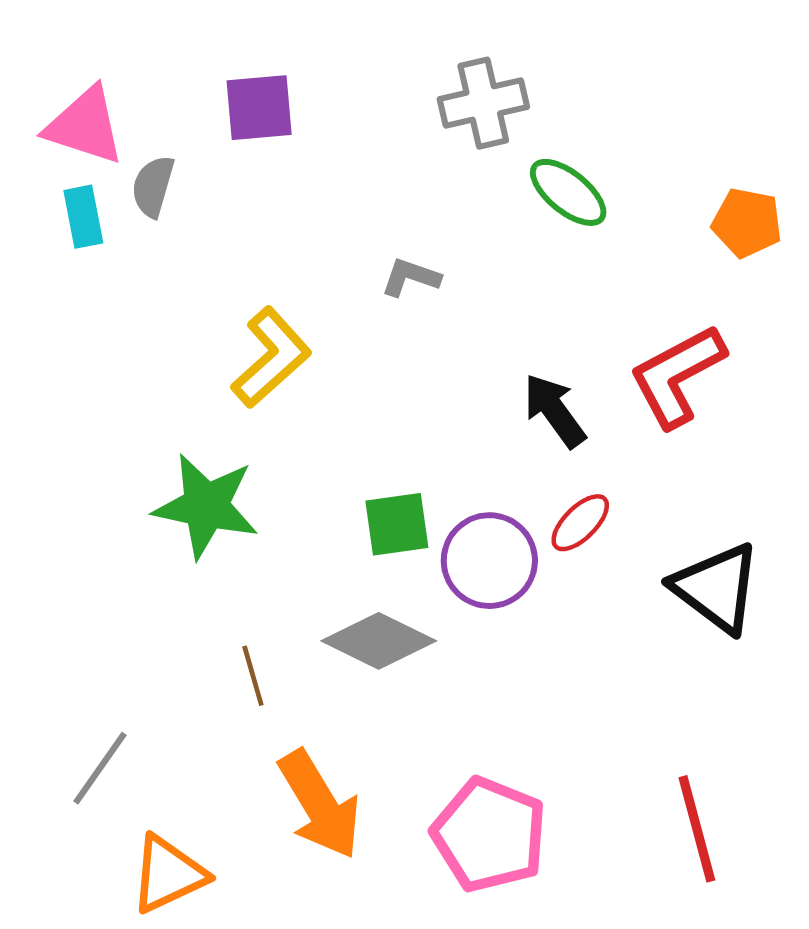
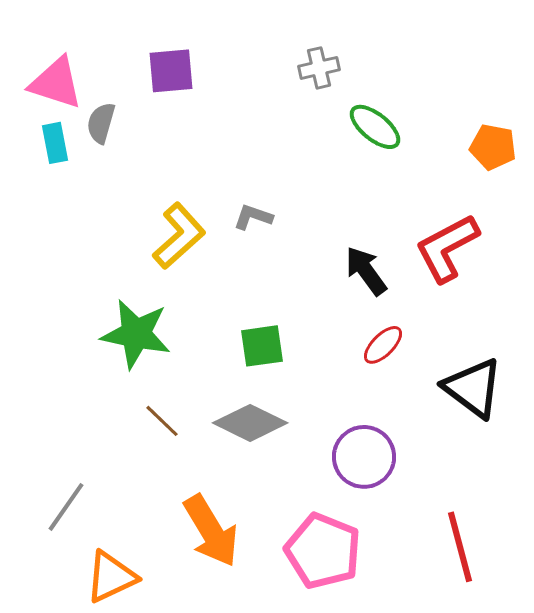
gray cross: (483, 103) -> (319, 68), size x0.7
gray L-shape: (411, 277) -> (253, 217), moved
purple circle: (489, 561) -> (364, 457), moved
brown line: (253, 676) -> (162, 421), moved, turned -30

